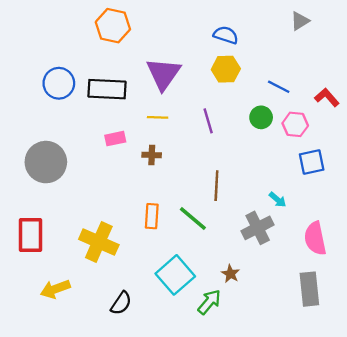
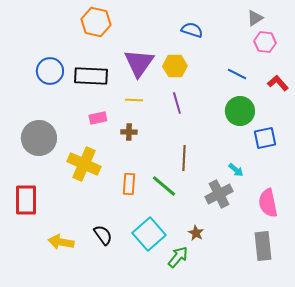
yellow hexagon: (226, 69) -> (175, 66), moved
green circle: (261, 117) -> (240, 111), moved, size x1.5
pink hexagon: (295, 124) -> (265, 42), moved
yellow cross: (99, 242) -> (84, 164), moved
yellow arrow: (55, 289) -> (61, 242), moved, turned 30
black semicircle: (121, 303) -> (103, 235), moved, turned -70

